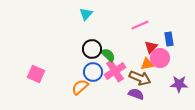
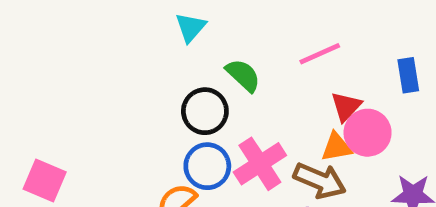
blue rectangle: (169, 39) -> (408, 75), moved
green semicircle: (108, 55) -> (243, 75), moved
pink square: (36, 74) -> (45, 181), moved

